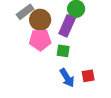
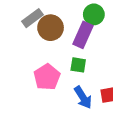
pink pentagon: (40, 40) -> (47, 77), moved, turned -30

